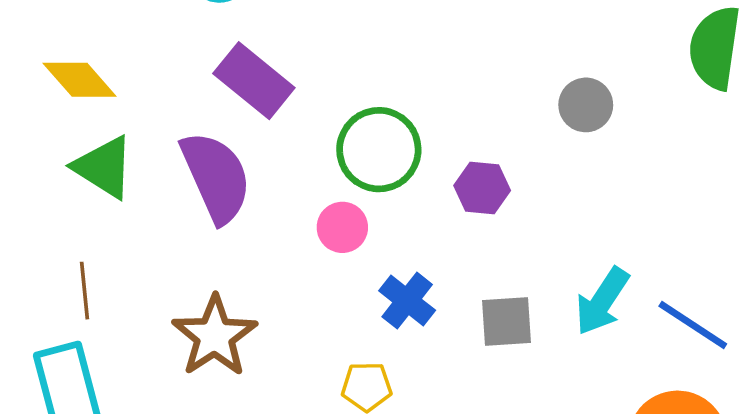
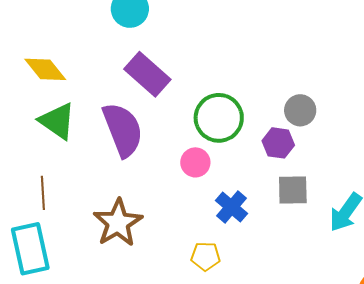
gray circle: (586, 105) -> (300, 110), moved
gray square: (507, 322) -> (293, 190), moved

